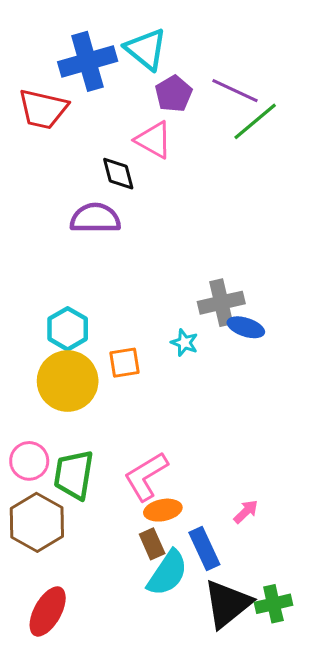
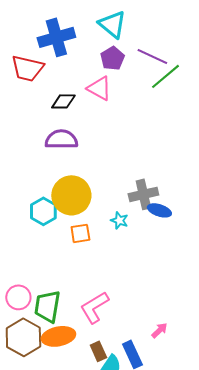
cyan triangle: (146, 49) -> (112, 24), moved
black diamond: (118, 174) -> (63, 101), moved, turned -75
yellow circle: (68, 381) -> (71, 195), moved
orange ellipse: (163, 510) -> (58, 336), moved, size x1.4

